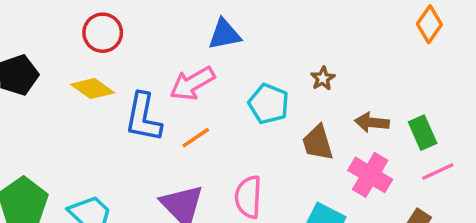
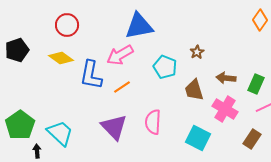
blue triangle: (225, 34) -> (139, 26), size x1.4
green rectangle: (423, 133) -> (256, 84), turned 48

